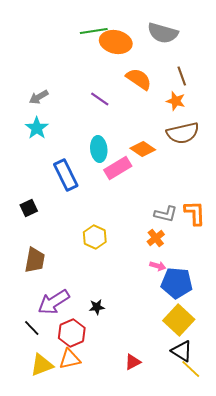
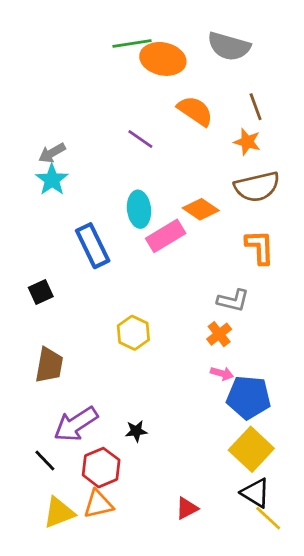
gray arrow: (39, 97) -> (52, 153), moved
orange L-shape: (195, 213) -> (260, 247), moved

